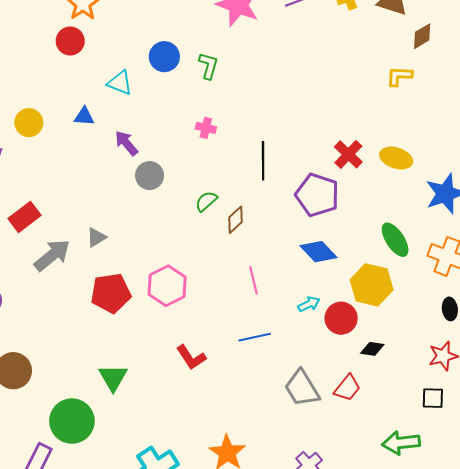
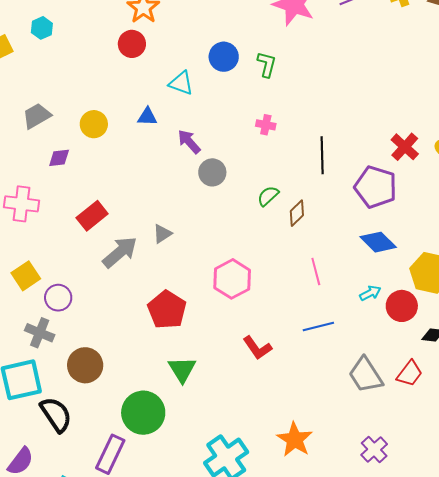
red pentagon: (111, 293) -> (167, 310), moved, turned -30

